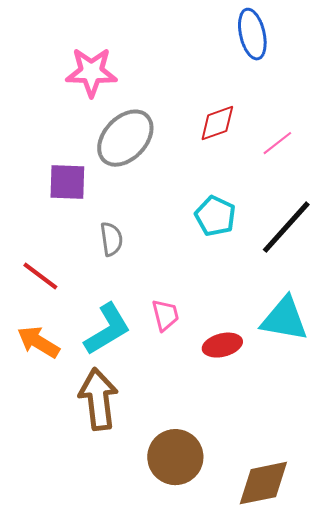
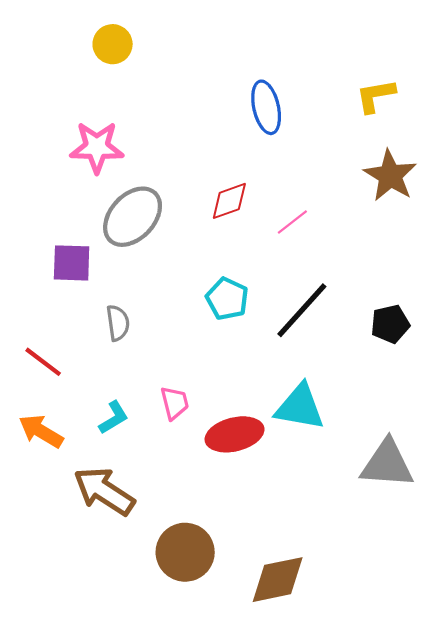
cyan L-shape: (107, 329) -> (114, 418), size x0.6
red ellipse: (222, 345) -> (235, 434), size x1.4
brown arrow: (98, 399) -> (104, 491), turned -50

